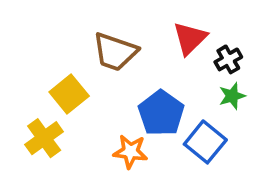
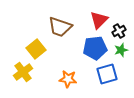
blue pentagon: (161, 113) -> (95, 48), moved, turned 30
blue square: (205, 142) -> (107, 74), turned 35

